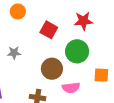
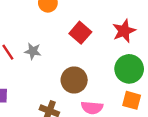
red star: (83, 21) -> (124, 31), turned -30
green circle: (77, 51) -> (129, 69), moved

